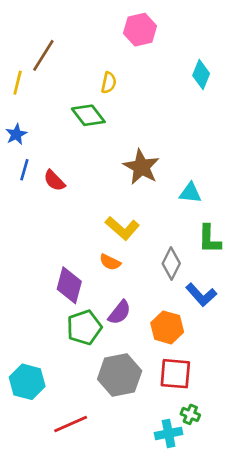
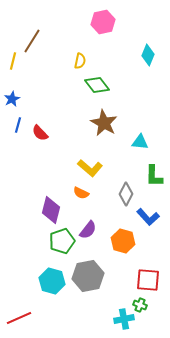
green diamond: (88, 115) -> (97, 85), moved
red square: (175, 374) -> (148, 280), moved
cyan hexagon: (27, 382) -> (52, 281), moved
red line: (71, 424) -> (19, 318), moved

